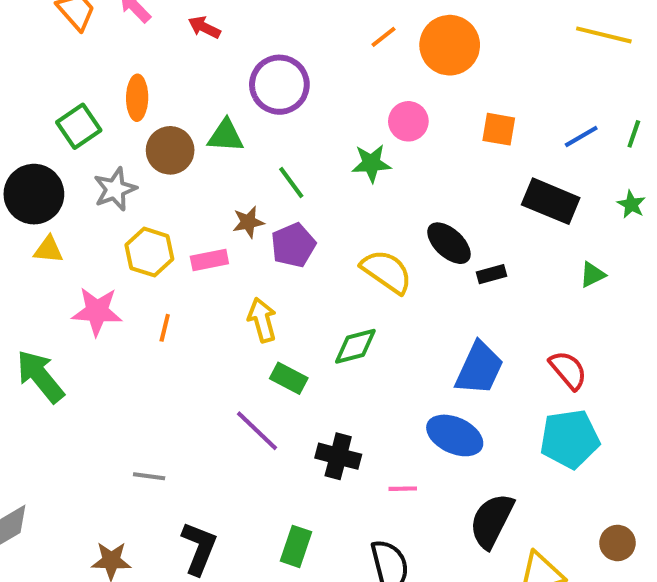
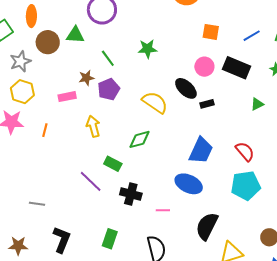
pink circle: (408, 121) -> (204, 67), moved
yellow hexagon: (149, 252) -> (22, 92), moved
green rectangle: (289, 378) -> (113, 164), moved

